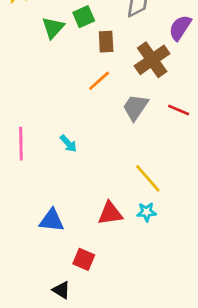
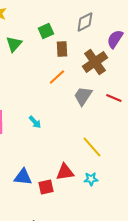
green triangle: (53, 28) -> (14, 44), moved
cyan star: (147, 212) -> (91, 179), moved
red square: (84, 259) -> (46, 187), moved, turned -35

